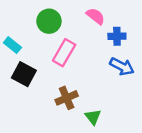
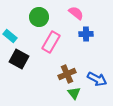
blue cross: (117, 36) -> (86, 34), moved
blue arrow: (122, 66) -> (97, 79), moved
brown cross: (67, 98) -> (67, 74), moved

